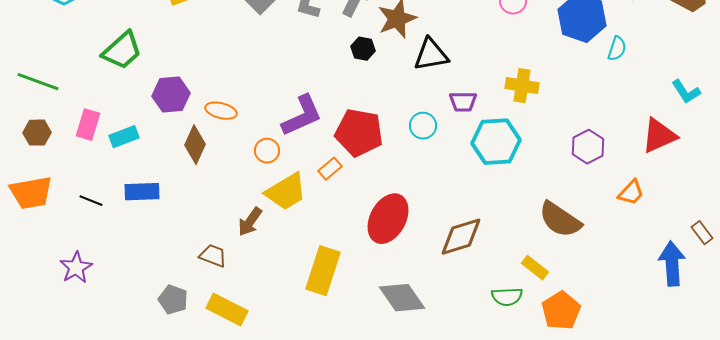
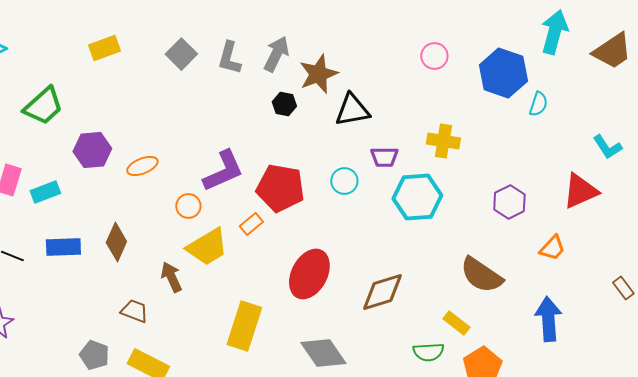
orange ellipse: (221, 111) -> (142, 166), turned -36
brown diamond: (195, 145) -> (116, 242), moved
brown arrow: (250, 222) -> (171, 277), turned 120
blue arrow: (672, 264) -> (548, 319), moved

